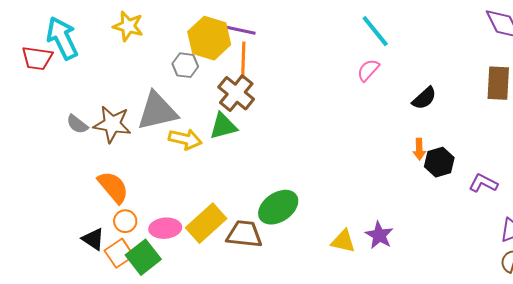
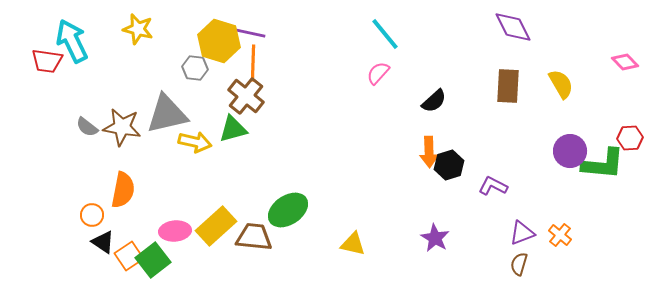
orange arrow: (419, 149) -> (429, 152), size x1.4
orange semicircle: (113, 187) -> (123, 190), turned 51
orange circle: (125, 221) -> (92, 215), moved
purple star: (379, 235) -> (435, 238), moved

